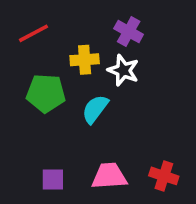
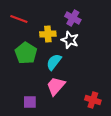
red line: (33, 33) -> (19, 19), turned 48
green pentagon: (46, 93) -> (26, 53), turned 30
pink trapezoid: (109, 176) -> (56, 86), moved, turned -45

